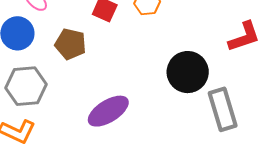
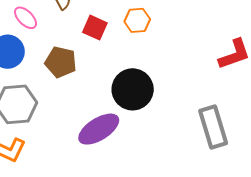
black circle: (188, 72) -> (133, 89), moved

